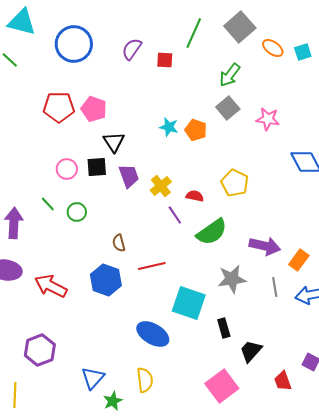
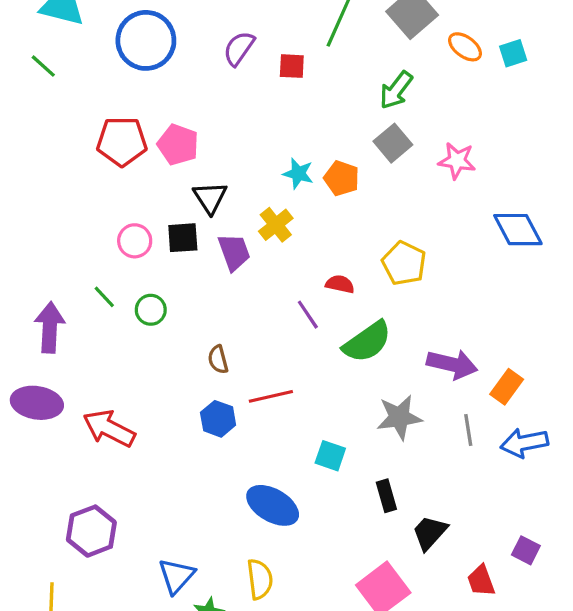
yellow cross: (161, 186) -> (276, 225), moved
blue hexagon: (106, 280) -> (218, 419), moved, size x0.7
cyan square: (189, 303) -> (330, 456), size x0.6

